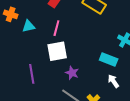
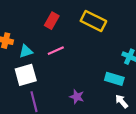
pink line: (56, 28) -> (56, 51), turned 56
white square: (57, 51) -> (26, 75), moved

